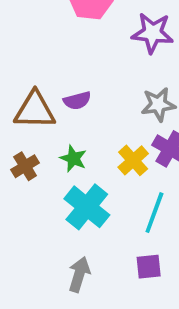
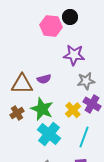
purple star: (153, 33) -> (74, 55), moved
green star: (73, 159) -> (42, 109), size x1.6

